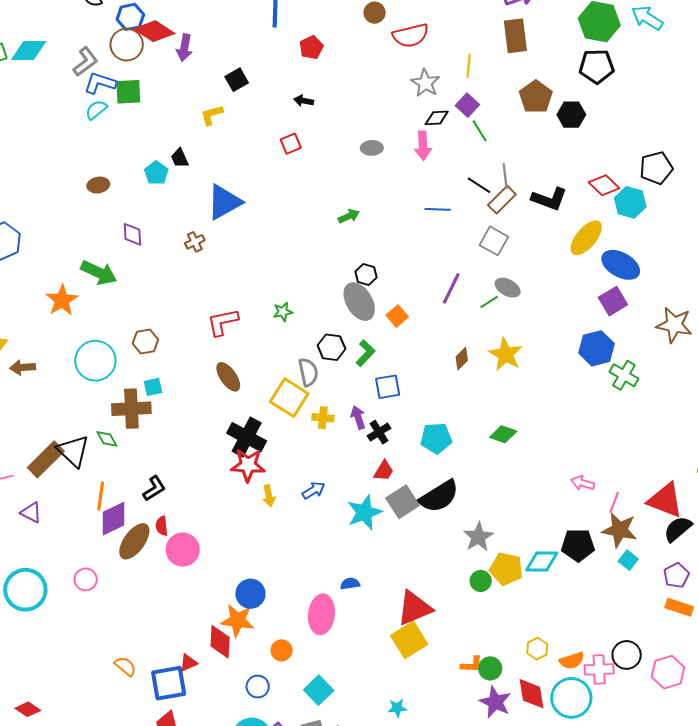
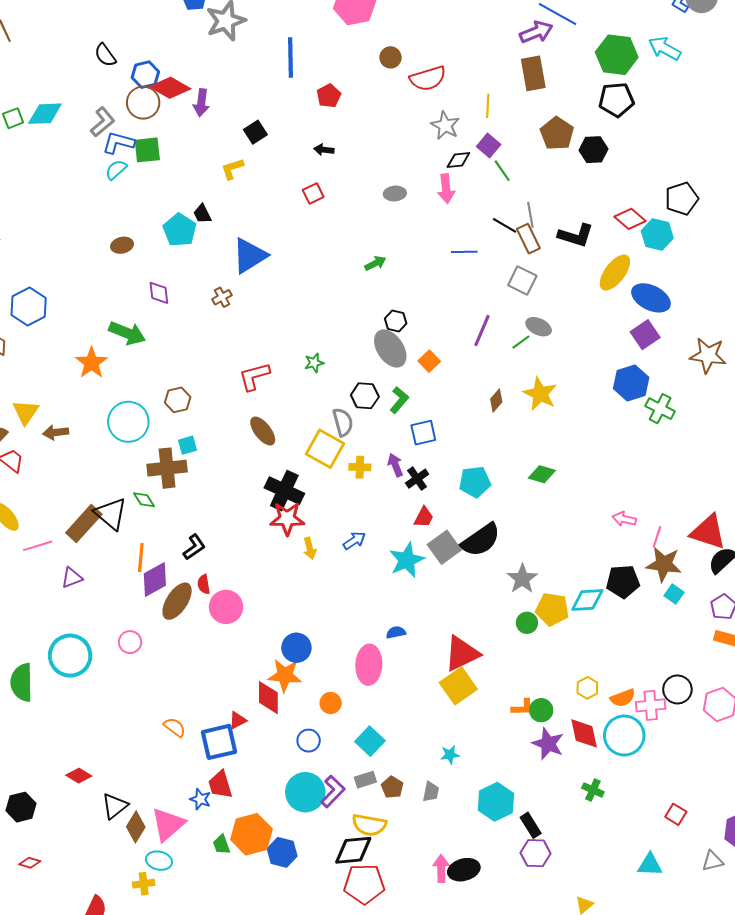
cyan pentagon: (156, 173) -> (180, 230), size x1.4
brown rectangle: (502, 200) -> (528, 239), turned -68
purple triangle: (31, 512) -> (72, 578), turned -45

